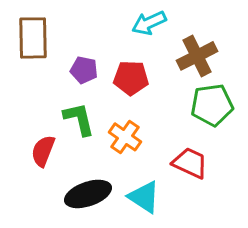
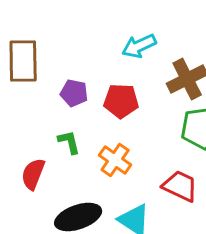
green L-shape: (79, 119) -> (69, 142), size x0.7

